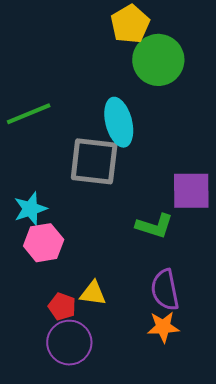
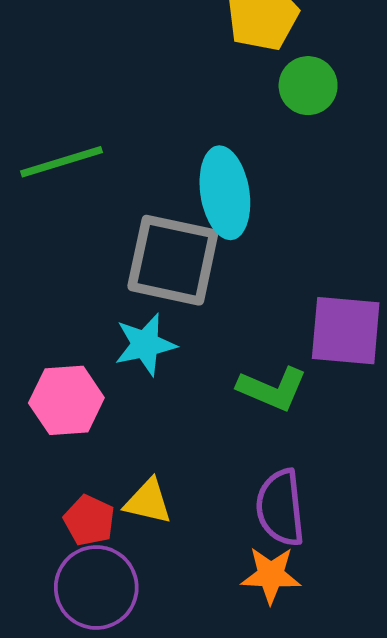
green circle: (158, 60) -> (308, 86), size x0.6
cyan star: (30, 209) -> (145, 344), moved

